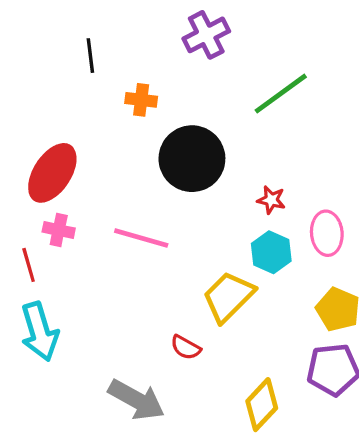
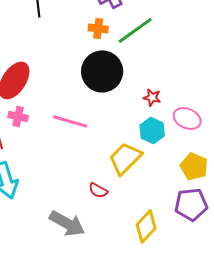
green line: (281, 94) -> (135, 30), moved
orange cross: (141, 100) -> (98, 28), moved
pink ellipse: (327, 233) -> (187, 118), turned -60

